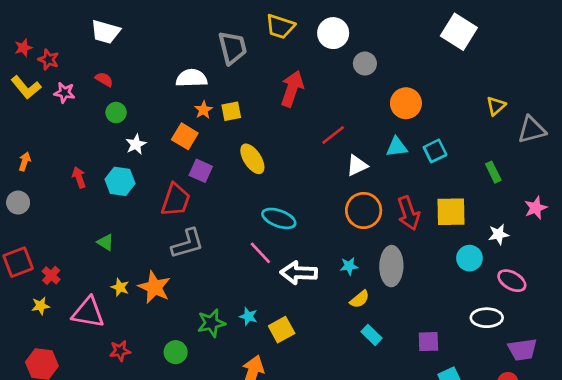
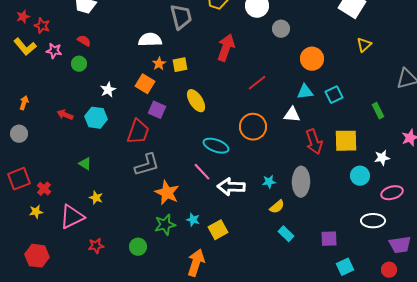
yellow triangle: (496, 106) -> (364, 45), moved
green circle: (116, 113) -> (79, 64), moved
white triangle: (357, 165) -> (292, 115), moved, turned 30
red arrow: (79, 177) -> (65, 115), turned -49
orange circle: (364, 210) -> (253, 127), moved
pink ellipse: (512, 281) -> (392, 193), turned -45
orange star: (154, 287) -> (167, 193), moved
pink triangle: (88, 312) -> (72, 217), turned -36

